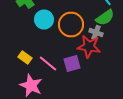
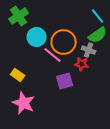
red star: (89, 46) -> (82, 64), size x0.6
pink line: (48, 64) -> (53, 55), moved

